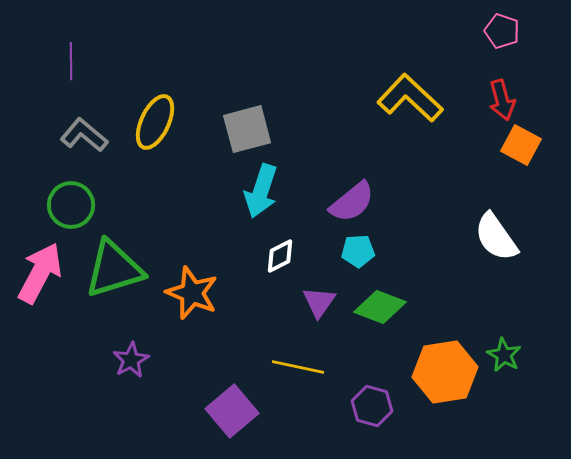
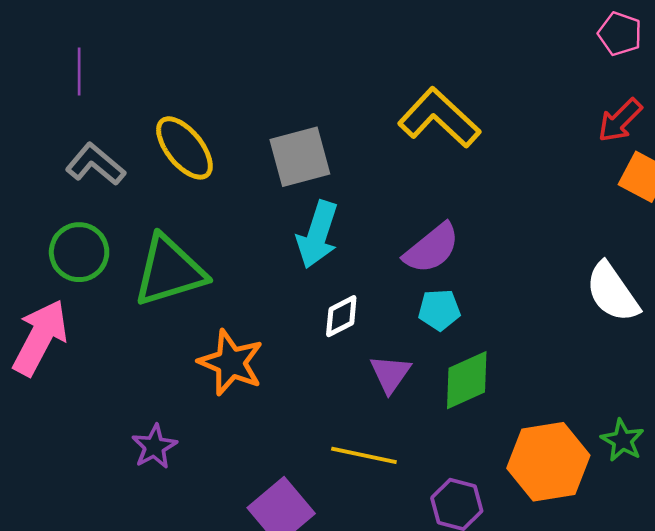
yellow L-shape: (410, 98) -> (439, 118), moved
red arrow: (502, 100) -> (620, 120), turned 60
yellow ellipse: (155, 122) -> (184, 148), turned -64
green triangle: (114, 269) -> (169, 271), moved
green diamond: (380, 307) -> (467, 380), turned -45

